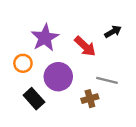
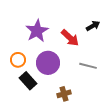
orange circle: (23, 63) -> (18, 60), moved
brown cross: (90, 99) -> (64, 94), moved

